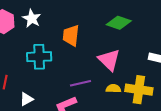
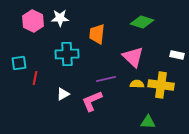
white star: (32, 19) -> (60, 18), turned -30
white triangle: (26, 99) -> (63, 94), moved

